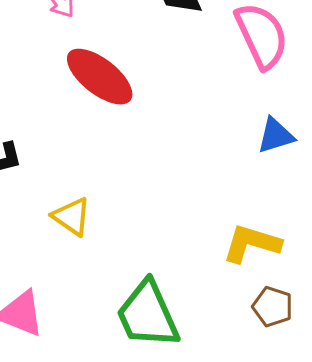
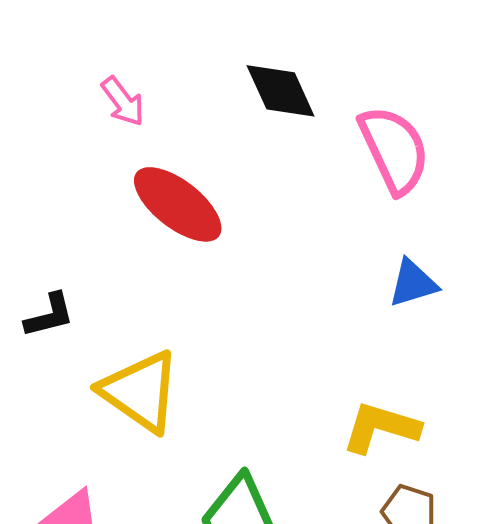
yellow triangle: (72, 217) -> (140, 391), size x1.6

